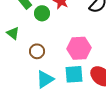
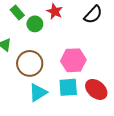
brown circle: (37, 51) -> (30, 63), size x1.6

